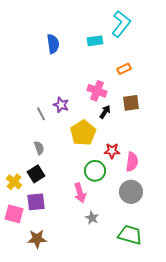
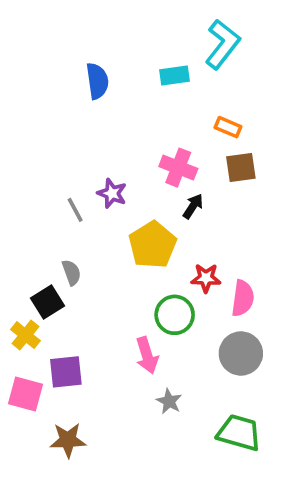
orange rectangle: (124, 69) -> (228, 127), turned 48
brown square: (131, 103) -> (241, 168), moved
black square: (36, 174) -> (48, 302), moved

